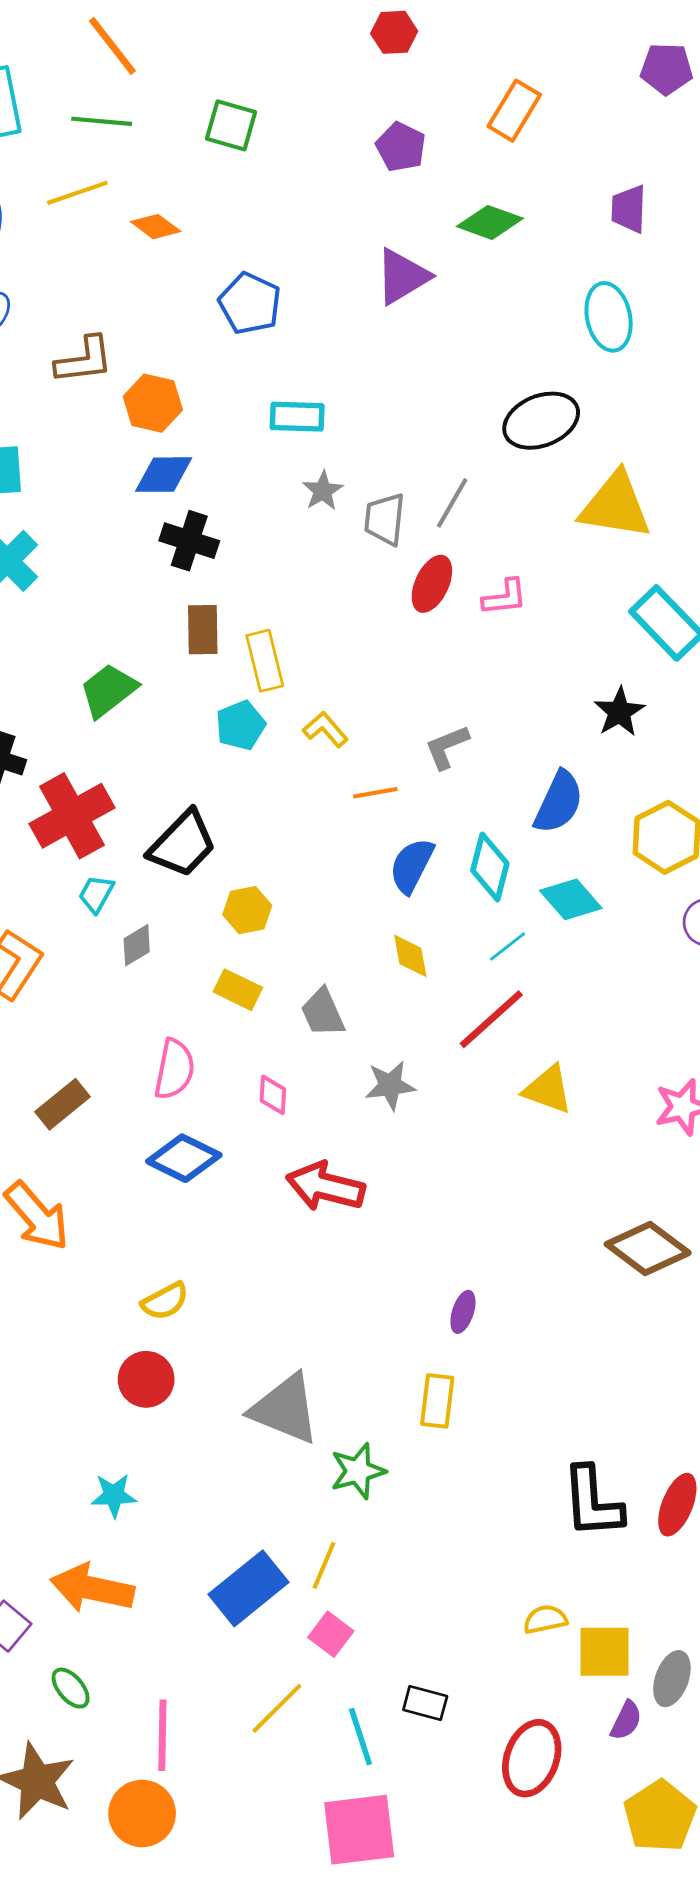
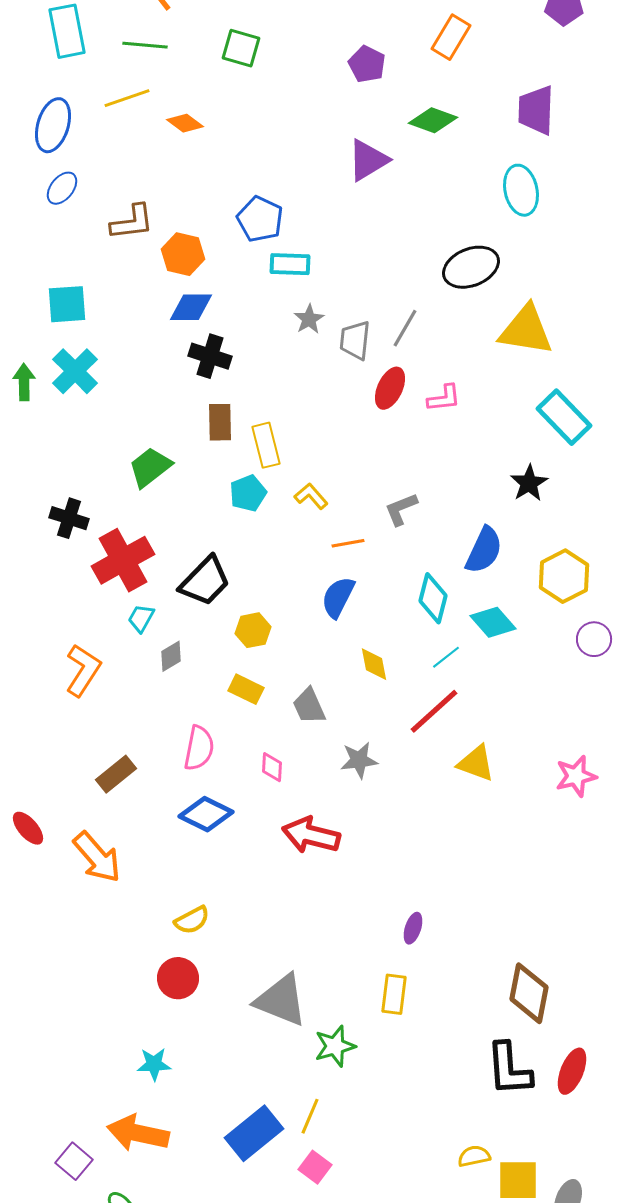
purple trapezoid: (629, 209) -> (536, 110), size x1.4
blue pentagon: (250, 303) -> (260, 219), moved
blue semicircle: (412, 866) -> (338, 597), moved
brown diamond: (648, 1249) -> (529, 993), moved, turned 64

